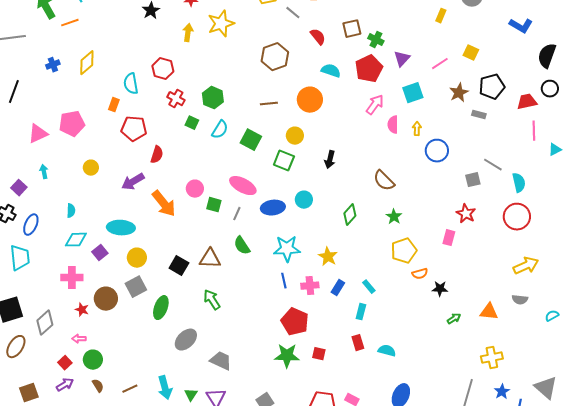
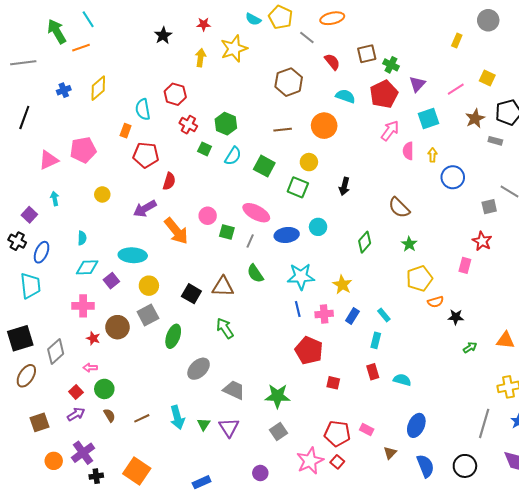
green star: (287, 356) -> (278, 396), moved

